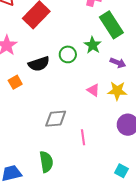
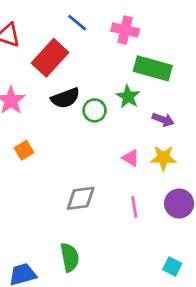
green rectangle: (111, 25) -> (153, 68), turned -40
black semicircle: (39, 64) -> (65, 98), moved
pink line: (83, 137) -> (134, 207), moved

